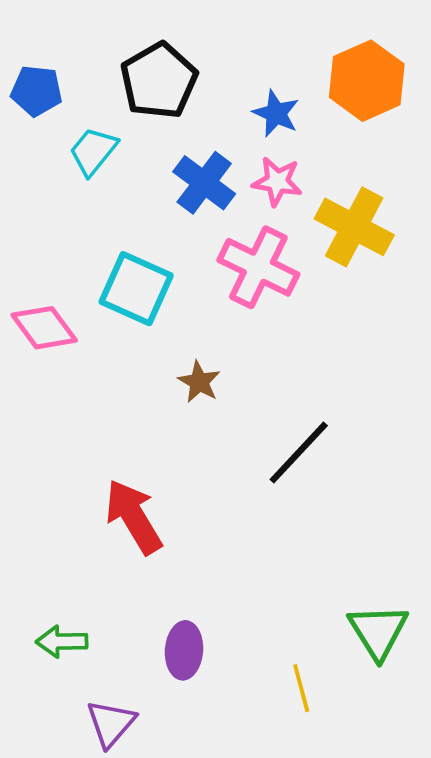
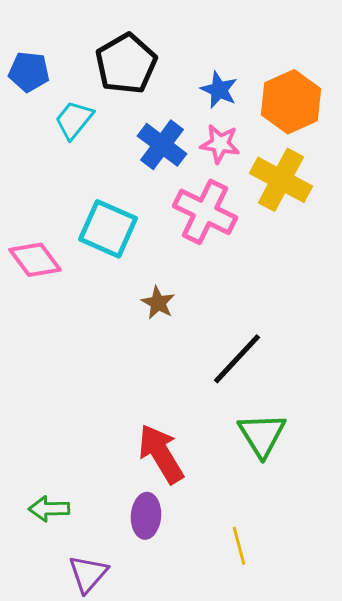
orange hexagon: (367, 81) -> (291, 102), moved
red arrow: (134, 517) -> (161, 454), moved
green triangle: (378, 631) -> (262, 435), moved

